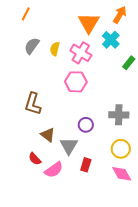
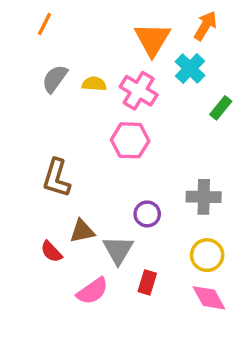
yellow semicircle: (55, 49) -> (94, 84), turned 80
brown triangle: (48, 135) -> (82, 231), turned -49
red semicircle: (35, 159) -> (51, 252), moved

